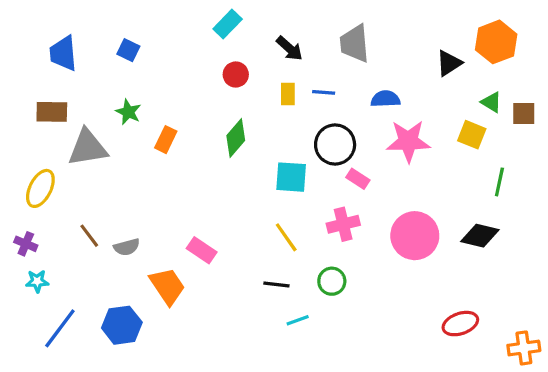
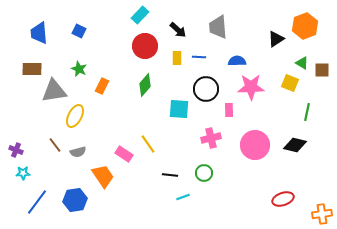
red circle: (236, 75) -> (145, 46), size x1.6
pink rectangle: (358, 179) -> (229, 110), moved, turned 56
yellow ellipse: (40, 188) -> (75, 116), moved
yellow line: (286, 237) -> (148, 144), moved

